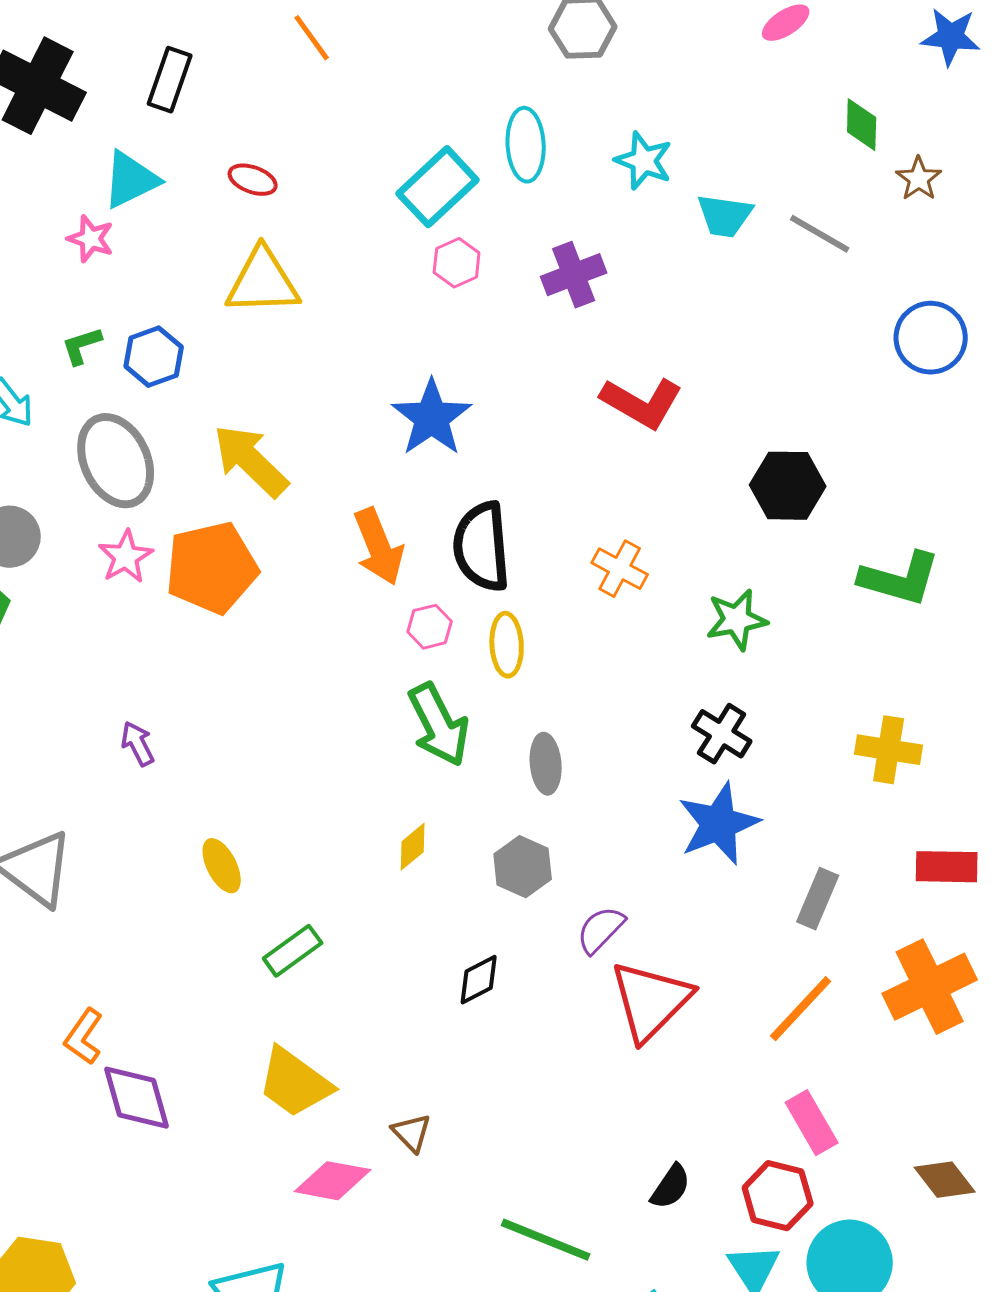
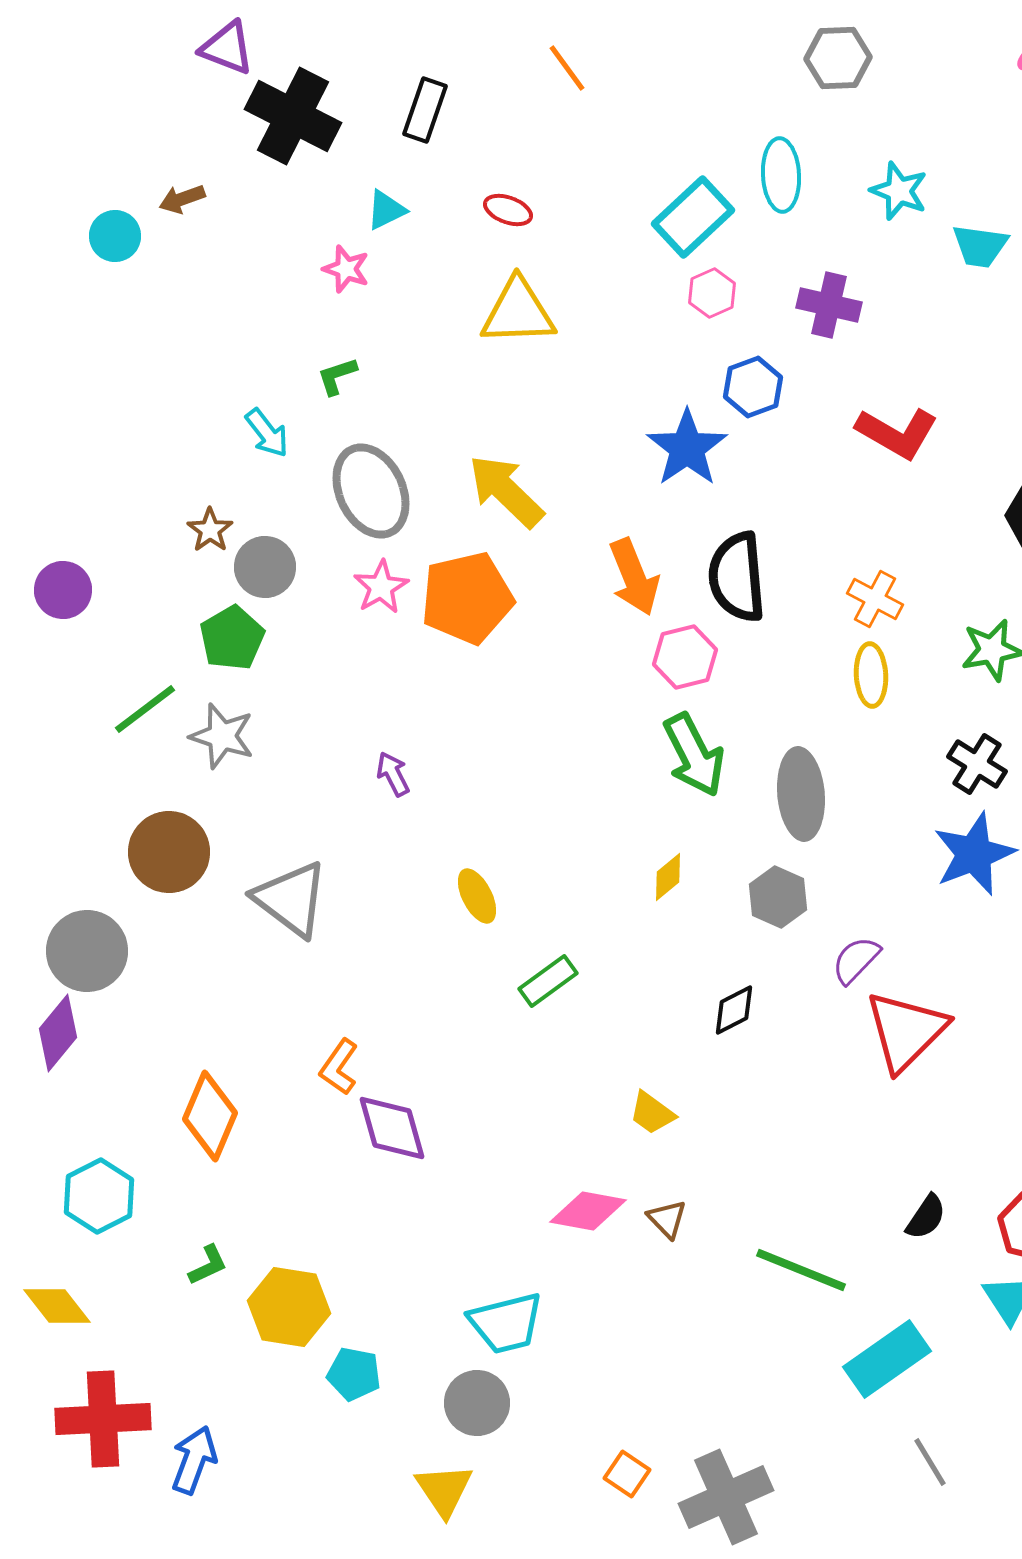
cyan triangle: (131, 180) -> (386, 210), size x0.7
purple cross: (574, 275) -> (829, 305), turned 34
blue hexagon: (154, 357) -> (753, 387), moved
pink hexagon: (430, 627) -> (685, 657), size x1.4
yellow ellipse: (507, 645) -> (871, 675), moved
gray ellipse: (546, 764) -> (801, 794), size x1.5
yellow trapezoid: (295, 1083) -> (652, 1113), moved, size x0.6
brown triangle: (412, 1133) -> (667, 1219), moved

